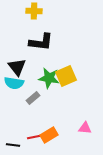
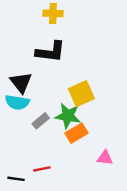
yellow cross: (34, 11) -> (53, 13), moved
green star: (49, 78) -> (68, 116), moved
orange rectangle: (49, 135) -> (76, 133), moved

